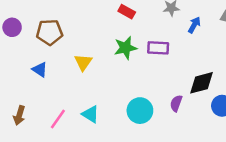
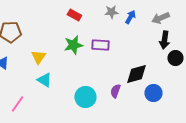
blue arrow: (194, 25) -> (130, 17), moved
cyan triangle: (90, 114) -> (44, 80), moved

